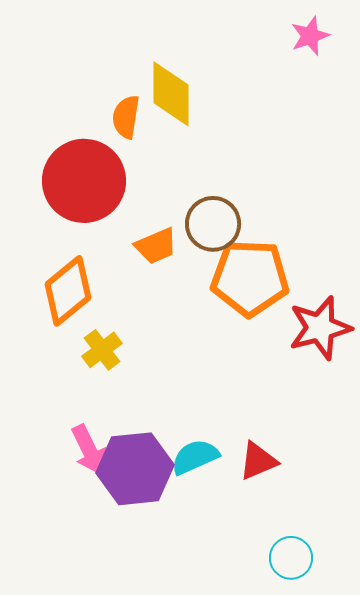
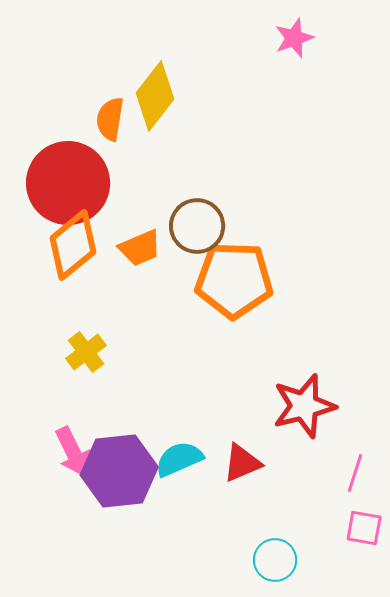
yellow diamond: (171, 94) -> (155, 96), turned 38
orange diamond: (68, 291) -> (73, 245), moved
red star: (320, 328) -> (304, 406), moved

